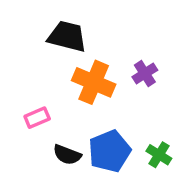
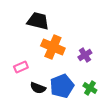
purple cross: (145, 73) -> (85, 55), moved

